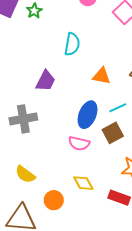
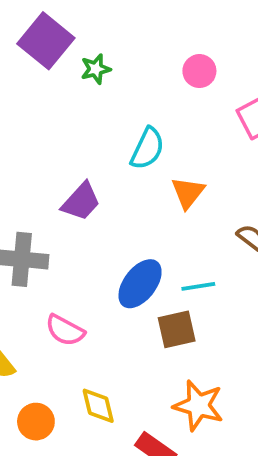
orange triangle: (102, 76) -> (188, 193), moved, turned 42
pink semicircle: (79, 143) -> (65, 330), moved

